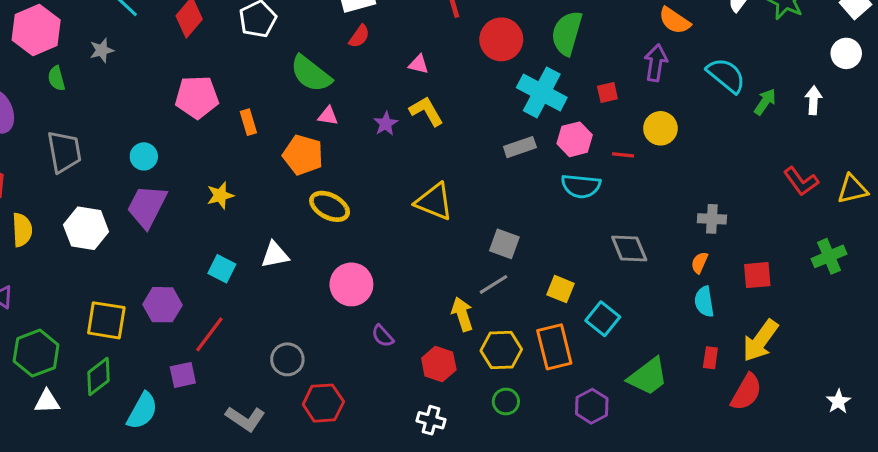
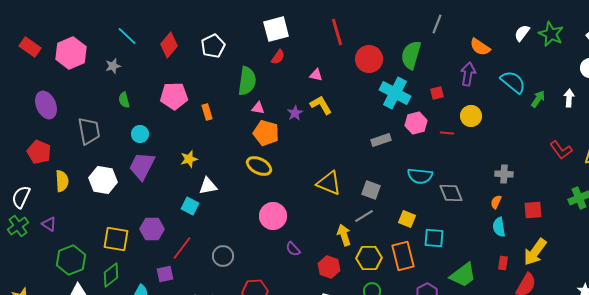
green semicircle: (311, 74) -> (247, 81), turned -120
green semicircle: (56, 78) -> (124, 100), moved
gray rectangle: (520, 147) -> (381, 140), moved
orange pentagon: (303, 155) -> (266, 133), moved
cyan semicircle: (581, 186) -> (420, 176), moved
yellow triangle: (434, 202) -> (329, 183), moved
white triangle: (275, 255) -> (208, 186), moved
cyan square: (603, 319) -> (434, 238), turned -35
gray circle: (287, 359) -> (223, 256), moved

